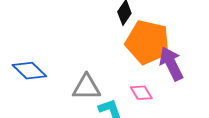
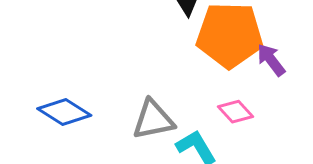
purple arrow: (171, 64) -> (271, 60), size x0.7

